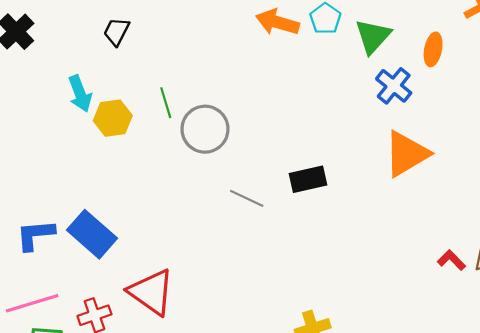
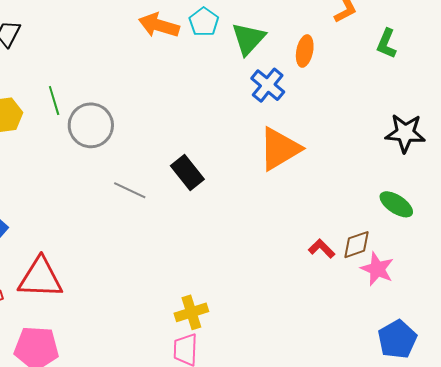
black rectangle: (308, 179) -> (187, 173), turned 64
red triangle: (151, 292) -> (40, 278), turned -33

